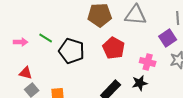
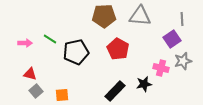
black pentagon: (72, 51) -> (76, 52), turned -30
pink cross: (148, 62) -> (161, 68), moved

